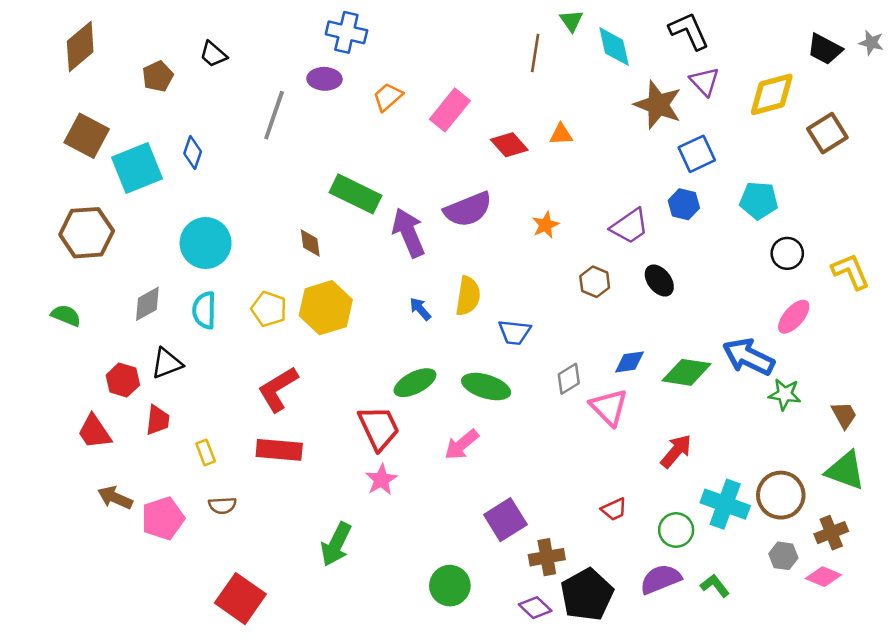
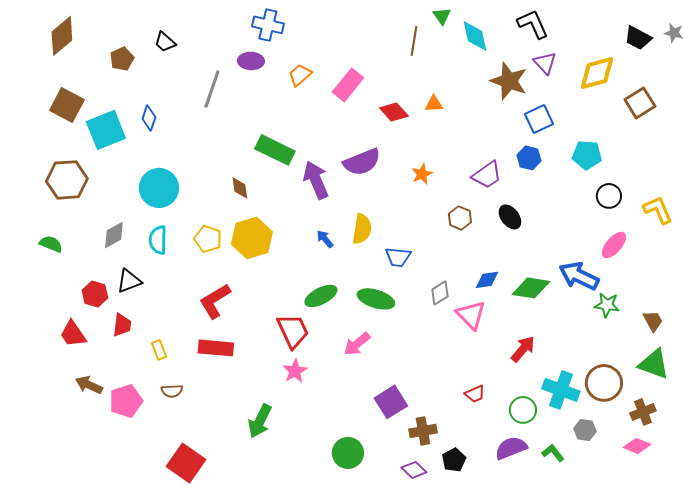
gray hexagon: (783, 556) -> (585, 430), moved
black pentagon: (587, 595) -> (454, 460), size x0.6

